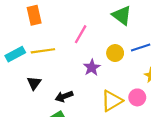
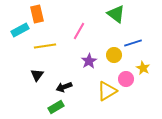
yellow circle: (115, 53) -> (114, 55), moved
cyan rectangle: (15, 54) -> (20, 30), moved
pink circle: (137, 97) -> (126, 79), moved

